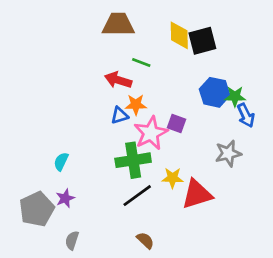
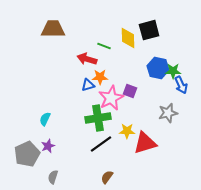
brown trapezoid: (118, 24) -> (53, 29), moved
yellow diamond: (179, 35) -> (128, 38), moved
brown semicircle: (145, 240) -> (107, 177), turned -96

